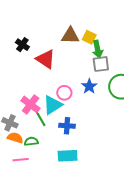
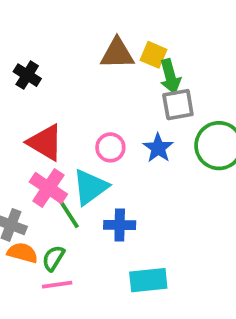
red triangle: (46, 59) -> (45, 142), moved
pink circle: (64, 93) -> (110, 147), moved
green semicircle: (31, 141) -> (53, 258), turned -48
cyan rectangle: (68, 156) -> (148, 280), moved
pink line: (21, 160) -> (57, 285), moved

